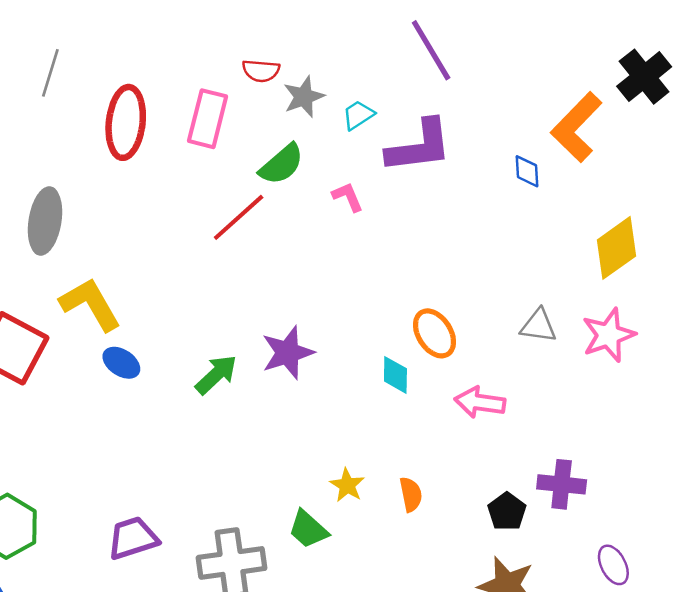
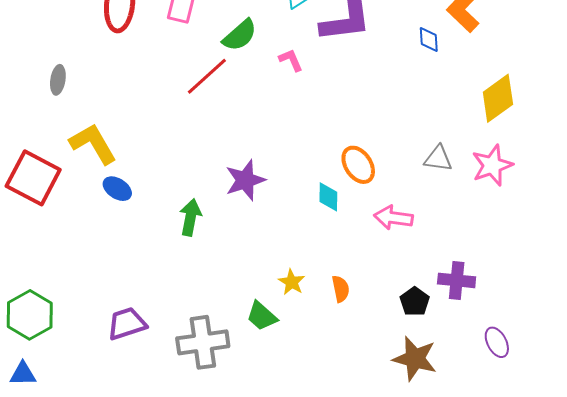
gray ellipse: (45, 221) -> (58, 80), size x0.6
green arrow: (216, 375) -> (190, 217), moved, turned -36

